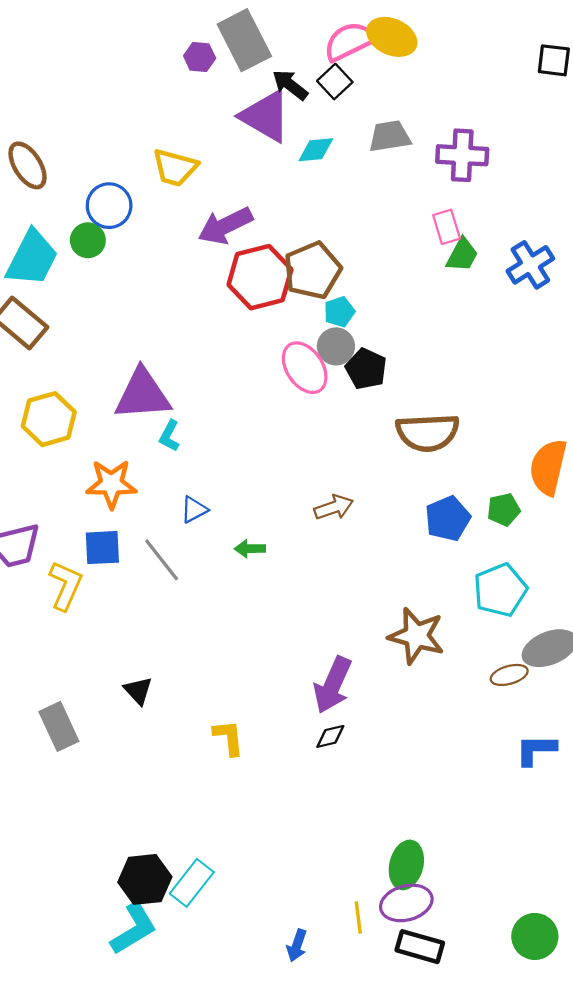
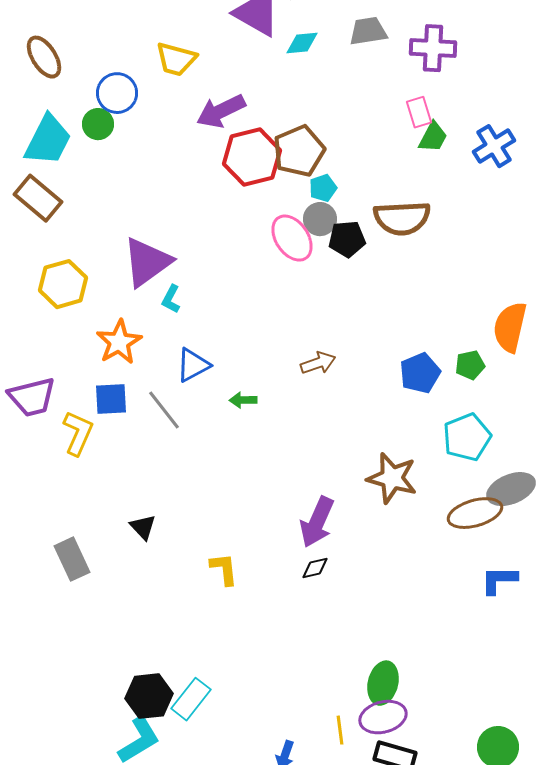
black pentagon: (366, 369) -> (347, 239), turned -30
purple triangle: (143, 394) -> (147, 262), turned -32
brown semicircle: (428, 432) -> (402, 218), moved
orange star: (111, 484) -> (119, 342), turned -30
blue triangle: (194, 510) -> (193, 365), size x1.4
brown ellipse: (509, 675) -> (475, 513), size x1.6

